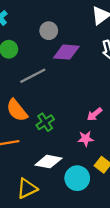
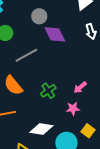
purple diamond: (66, 52) -> (55, 34), turned 60
green cross: (45, 122) -> (48, 91), moved

